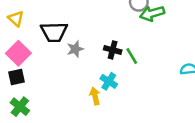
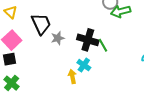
black trapezoid: (54, 32) -> (41, 24), turned -115
black cross: (113, 50) -> (88, 40), size x1.5

